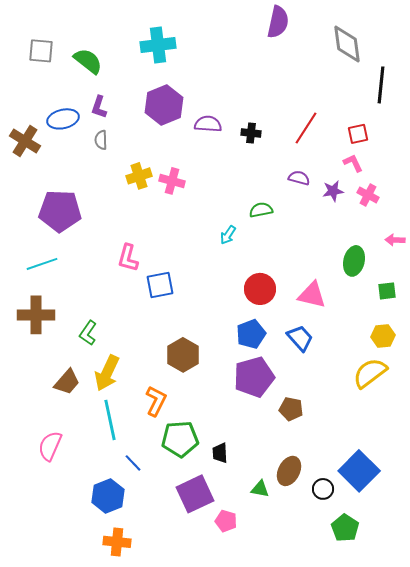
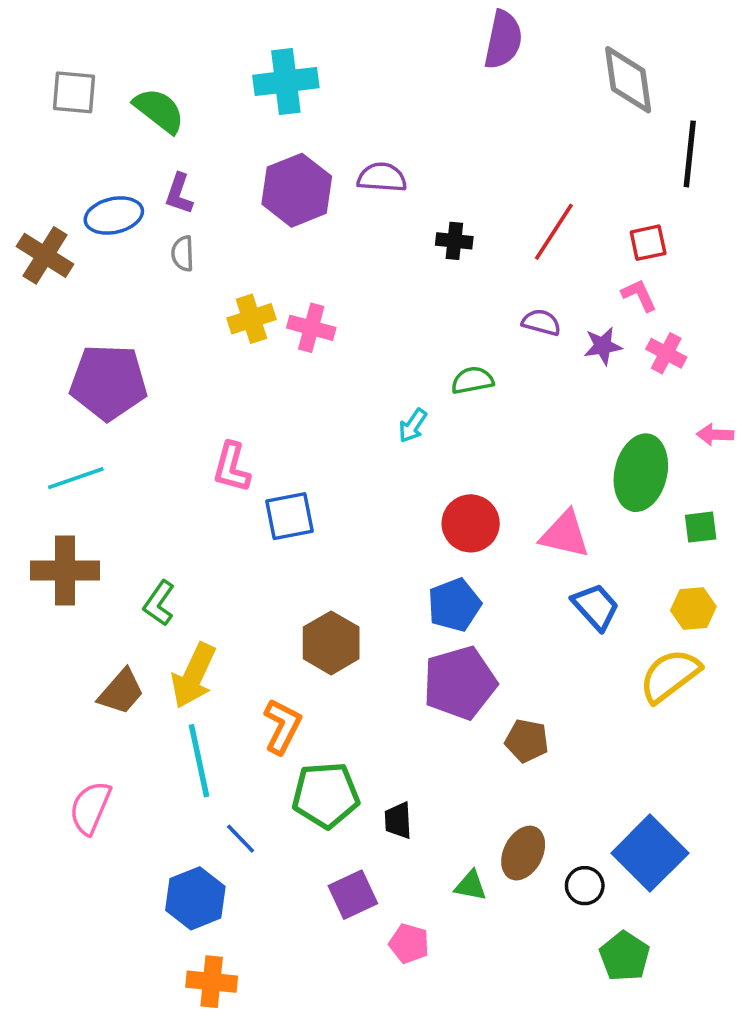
purple semicircle: (208, 124) -> (382, 177), moved
green ellipse: (354, 261) -> (641, 473), size x1.4
blue trapezoid: (300, 338) -> (596, 607), moved
purple square: (195, 494) -> (353, 895), size x0.7

